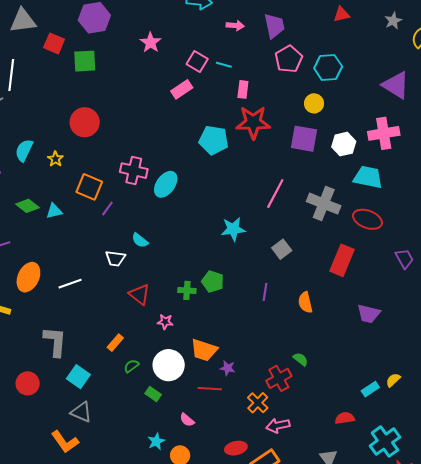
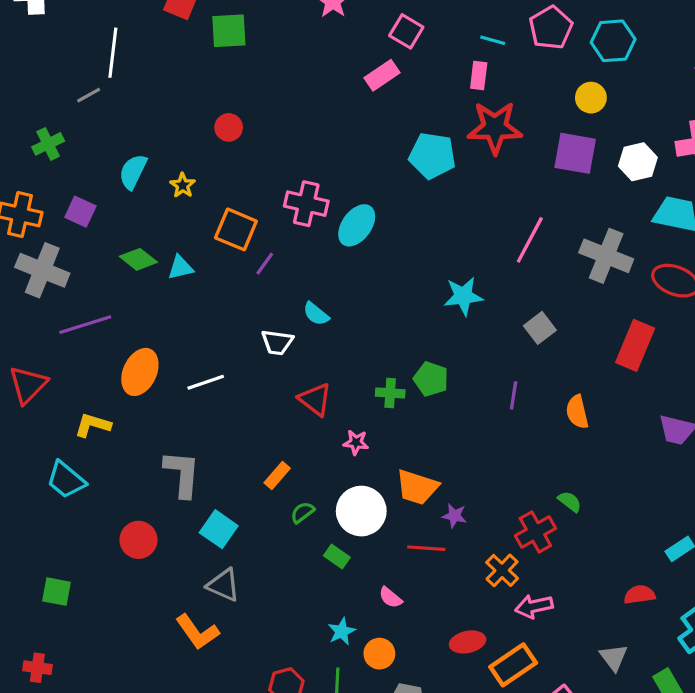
cyan line: (224, 65) -> (493, 40), moved
red circle: (85, 122) -> (229, 127), size x0.6

